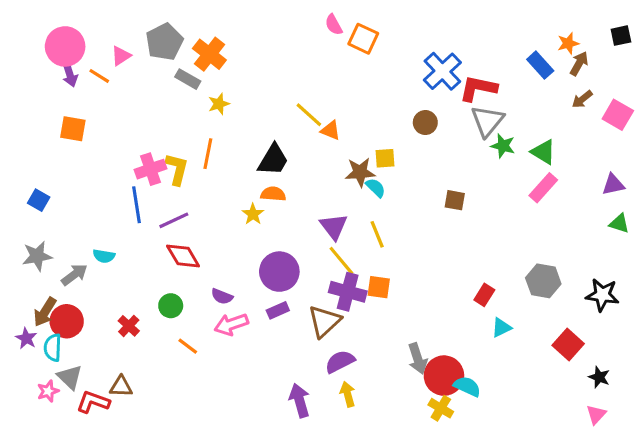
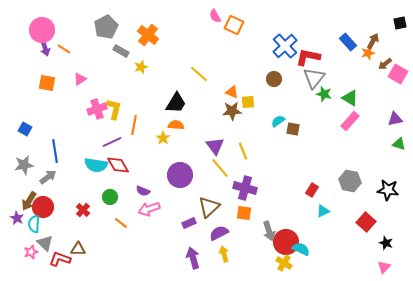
orange star: (568, 43) -> (368, 53), moved
orange cross: (209, 54) -> (148, 35), moved
pink triangle: (121, 56) -> (80, 79), moved
brown arrow: (582, 99) -> (385, 64), moved
orange triangle: (331, 130) -> (232, 92), moved
orange line: (208, 154) -> (134, 125), moved
cyan semicircle: (376, 188) -> (278, 121), moved, turned -80
blue line: (137, 205) -> (55, 151), moved
cyan semicircle: (104, 256) -> (96, 165), moved, size x1.6
orange square: (379, 287) -> (244, 213), moved
purple cross: (348, 292) -> (245, 188), moved
purple rectangle: (278, 310) -> (189, 223), moved

